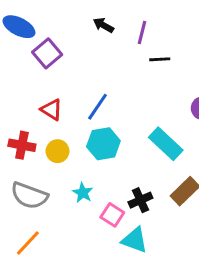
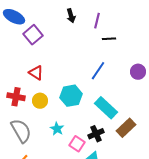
black arrow: (103, 25) -> (71, 16), turned -136
blue line: (98, 107) -> (98, 71), moved
cyan rectangle: (166, 144) -> (106, 108), moved
gray semicircle: (29, 196) -> (21, 131), turned -140

